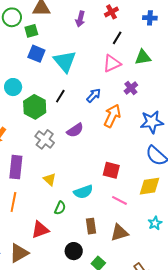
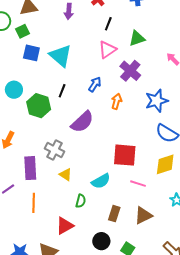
purple cross: (131, 88) -> (130, 71), size x1.5
orange arrow: (112, 116) -> (117, 101), size x0.7
purple semicircle: (75, 130) -> (82, 122), size x1.4
gray cross: (45, 139) -> (55, 150), moved
red square: (111, 170) -> (125, 155), size x1.4
brown rectangle: (91, 226) -> (114, 214), turned 35

